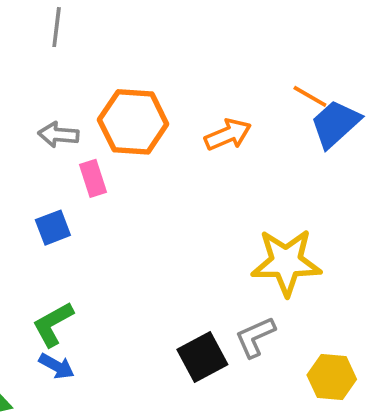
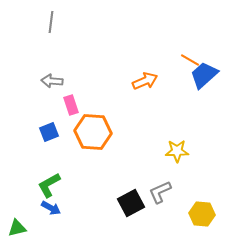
orange hexagon: (133, 122) -> (93, 132), moved
yellow star: (286, 262) -> (177, 151), size x0.6

